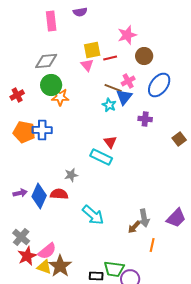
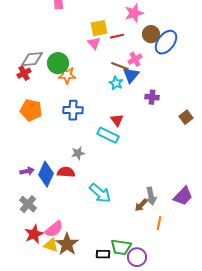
gray diamond: (46, 61) -> (32, 59), moved
blue ellipse: (159, 85) -> (166, 42), moved
blue cross: (42, 130) -> (73, 110), moved
gray cross: (21, 237) -> (28, 204), moved

